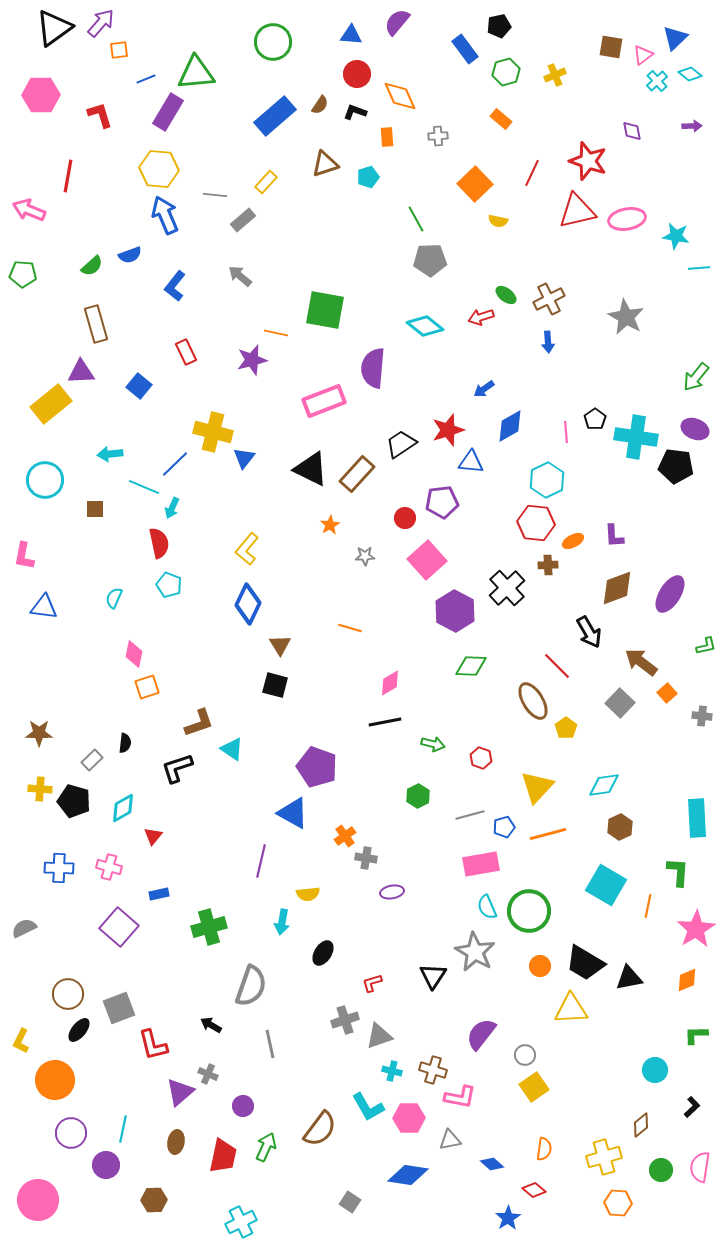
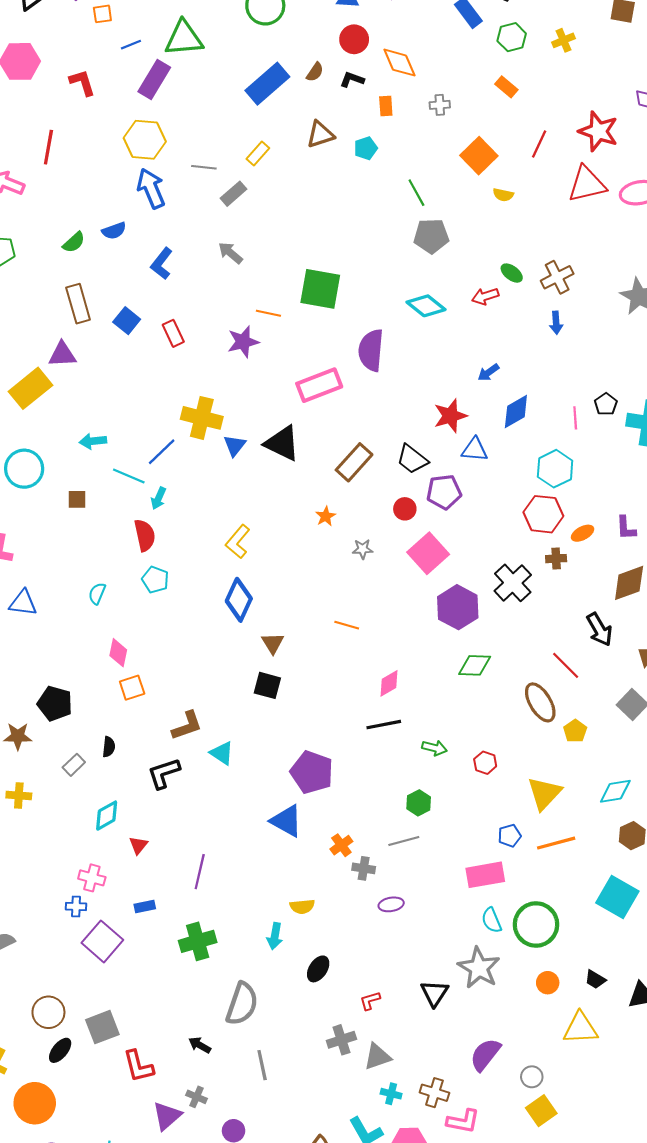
blue square: (139, 386) -> (127, 321), moved
black trapezoid: (401, 444) -> (412, 459), moved, turned -108
black triangle: (311, 469) -> (282, 443), moved
black pentagon: (74, 801) -> (55, 703), moved
gray line: (470, 815) -> (404, 841), moved
purple line: (261, 861) -> (200, 872), moved
blue cross: (59, 868) -> (76, 907), moved, size x0.7
black trapezoid: (585, 963) -> (595, 979), size x0.5

